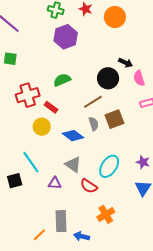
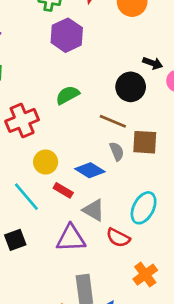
brown line: (93, 102) -> (113, 121), turned 60
red rectangle: (51, 107) -> (63, 190), moved
brown square: (114, 119) -> (145, 142), turned 30
cyan line: (31, 162) -> (26, 197), moved
purple triangle: (55, 183) -> (71, 238), size x1.6

